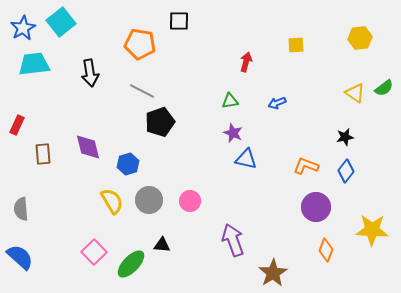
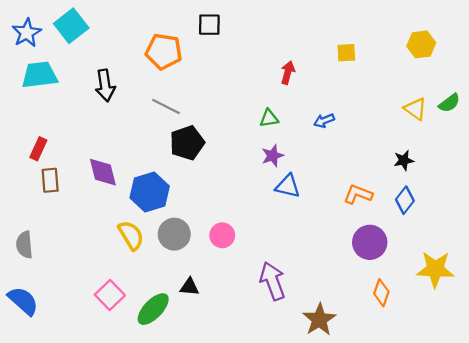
red rectangle: (17, 125) -> (38, 149), moved
purple star: (233, 133) -> (273, 156), turned 30
blue hexagon: (128, 164) -> (150, 192), size x1.5

